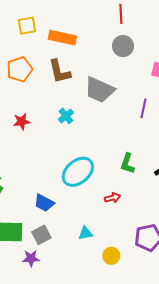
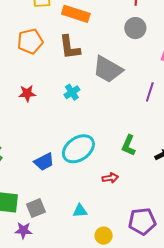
blue trapezoid: (44, 203) -> (44, 162), moved, turned -60

